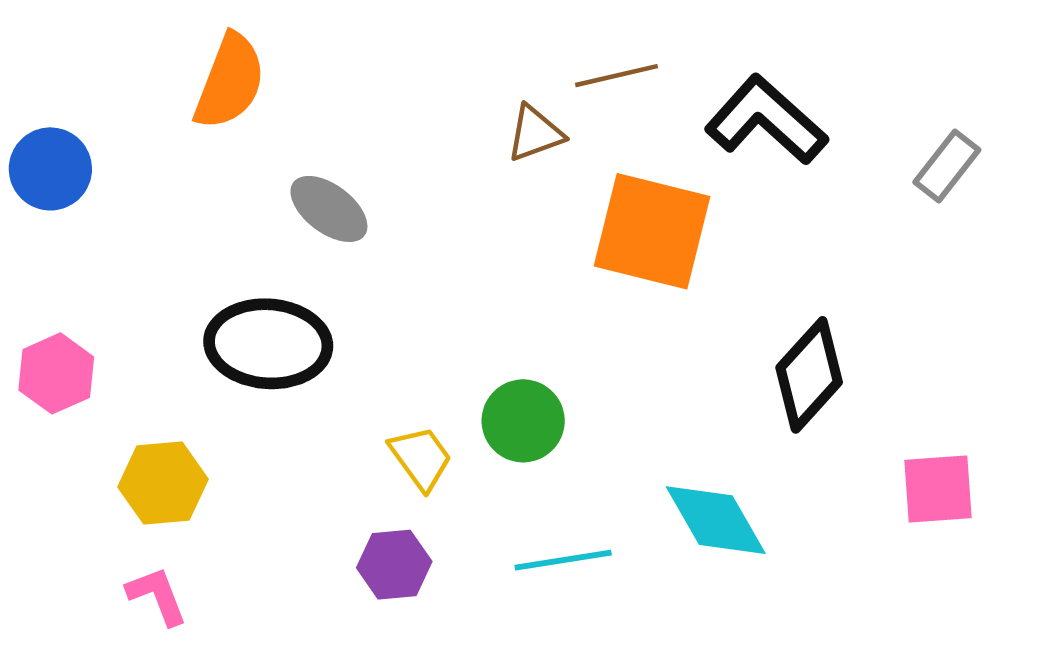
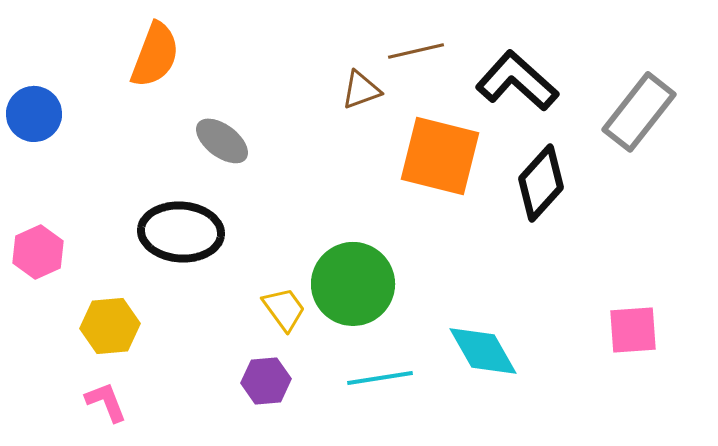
gray rectangle: (947, 166) -> (639, 112), size x1.6
black diamond: (809, 375) -> (541, 183), moved
green circle: (523, 421) -> (353, 284), size x1.5

